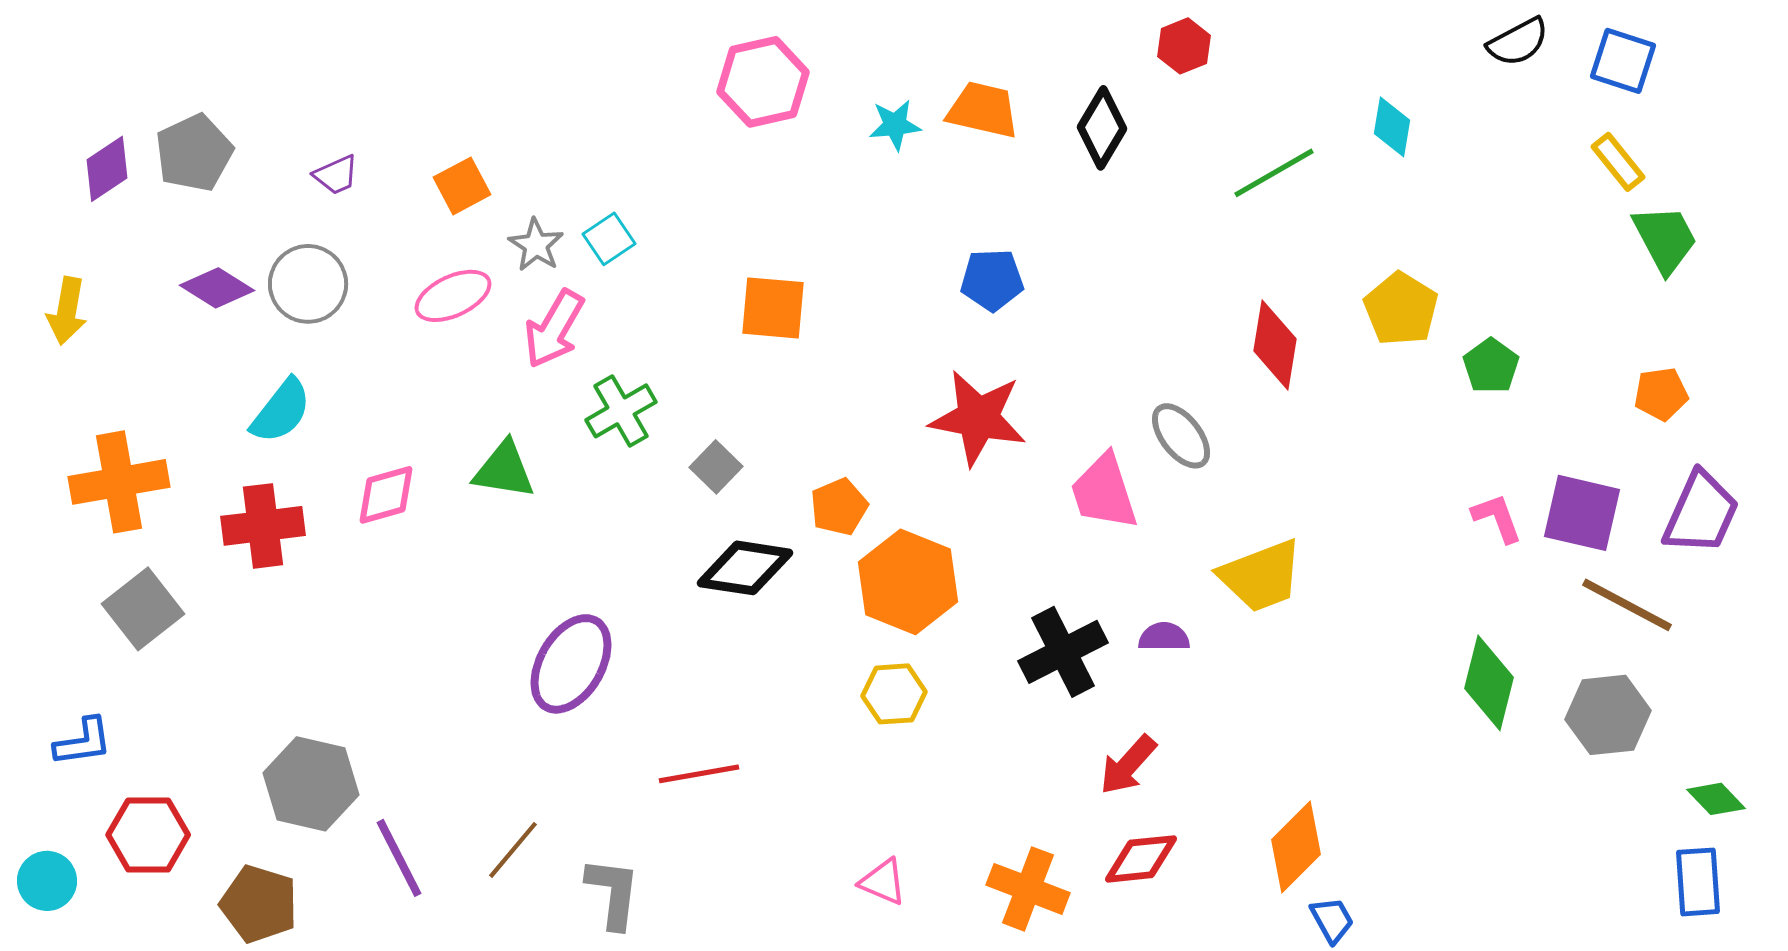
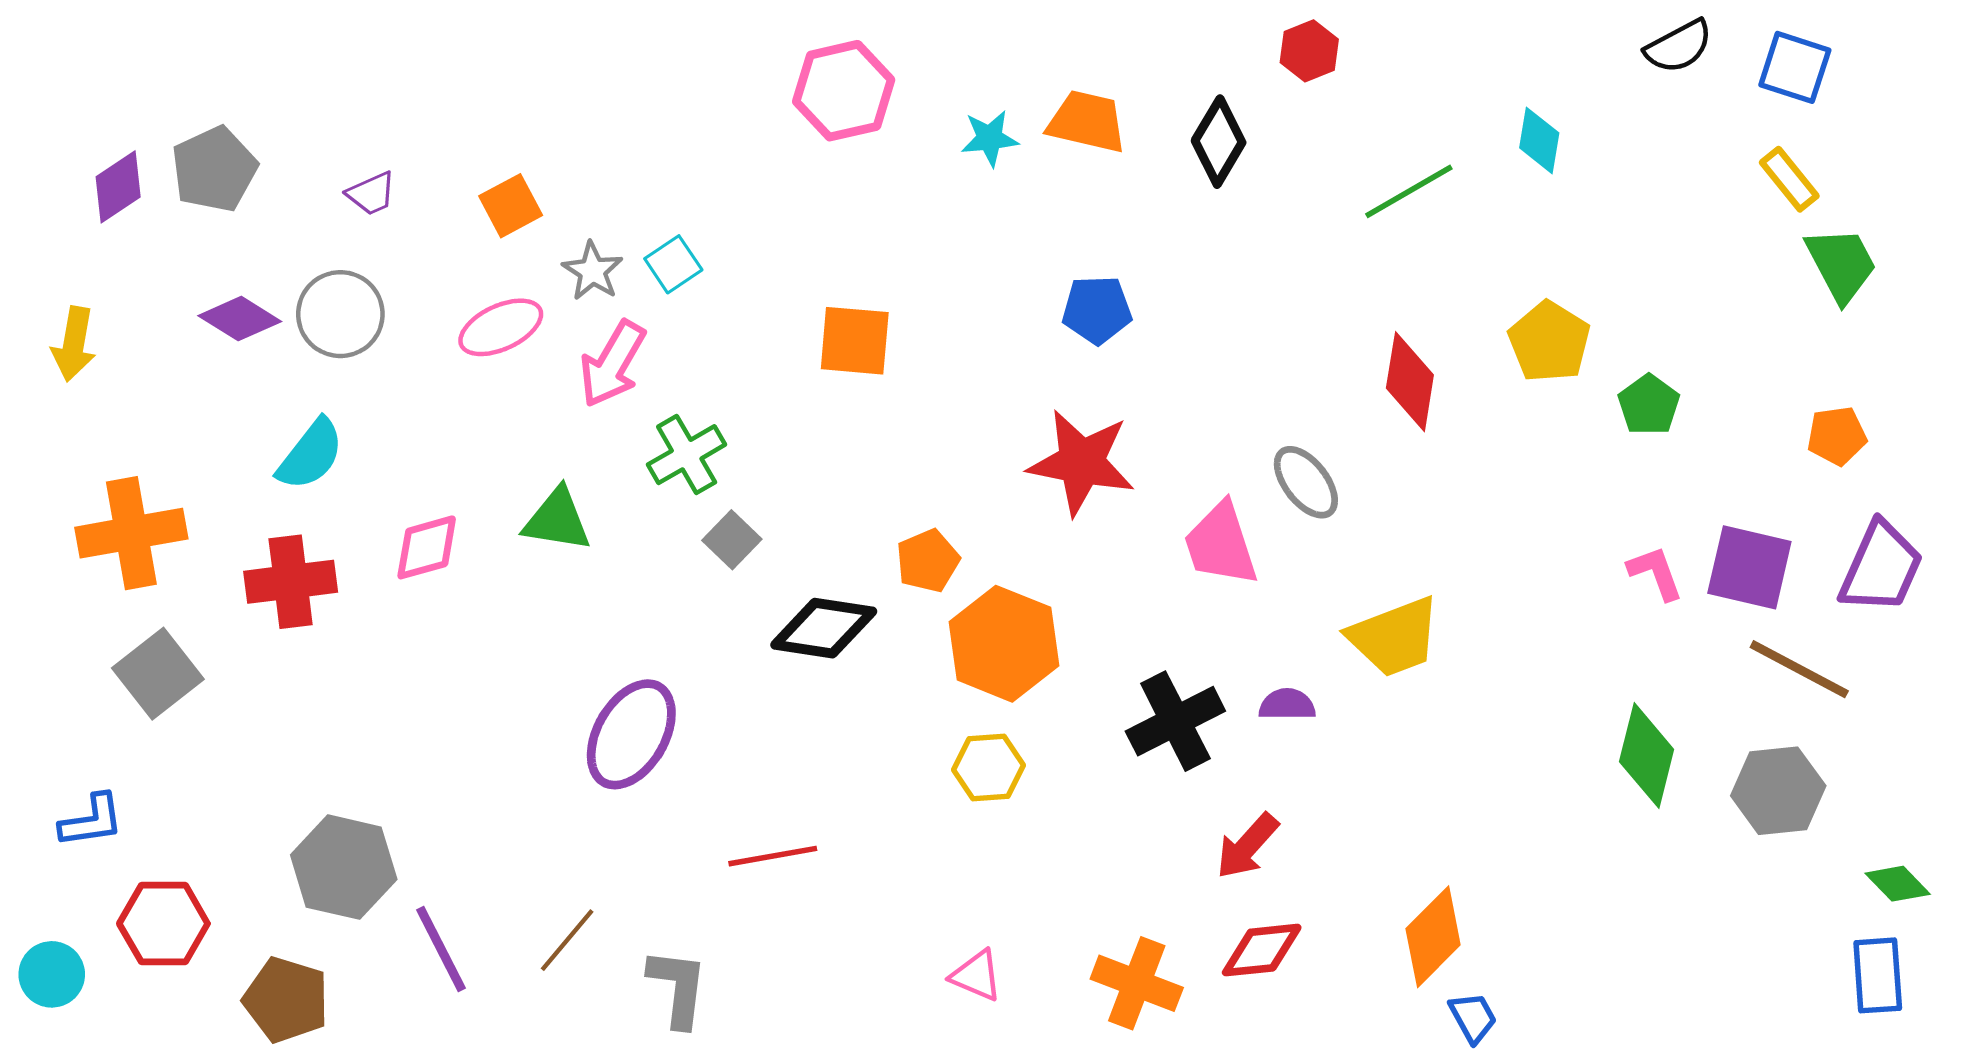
gray square: (716, 467) -> (732, 540), moved

